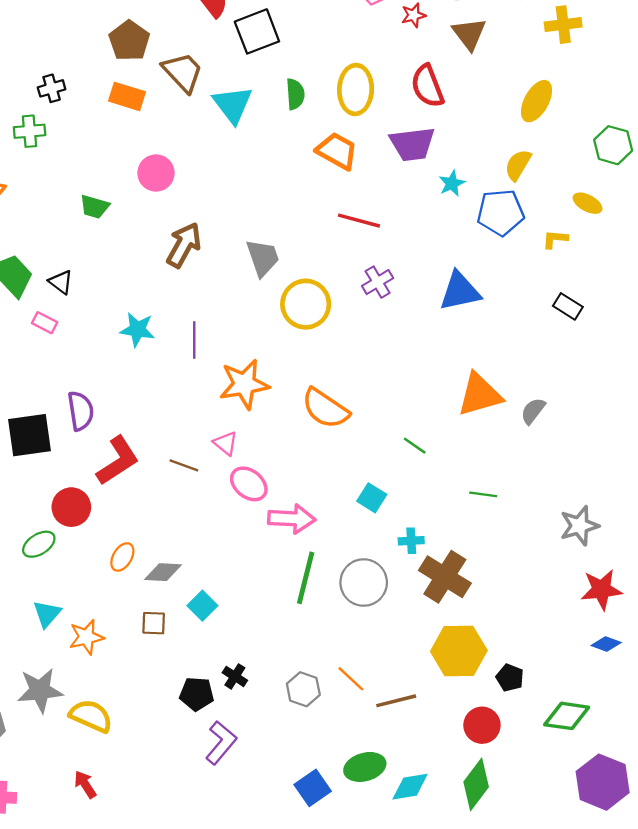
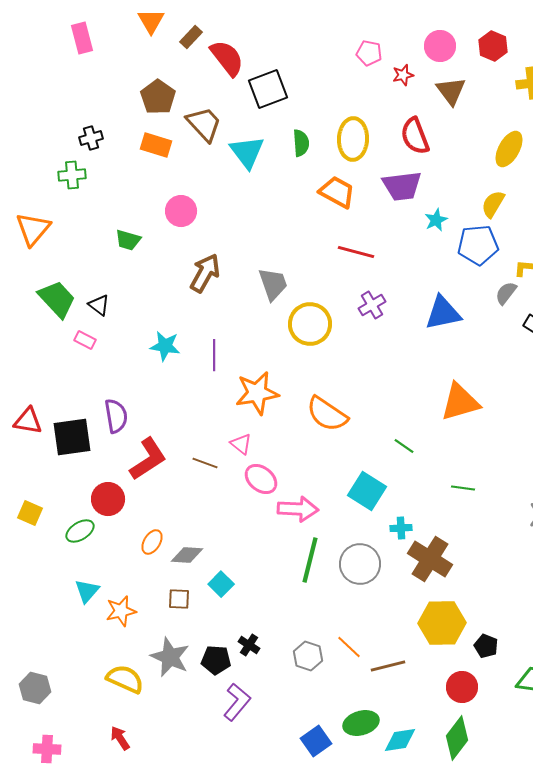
gray semicircle: (533, 411) -> (506, 293), moved
cyan square: (372, 498) -> (367, 491), size x1.5
gray star: (40, 690) -> (170, 657), moved, turned 30

